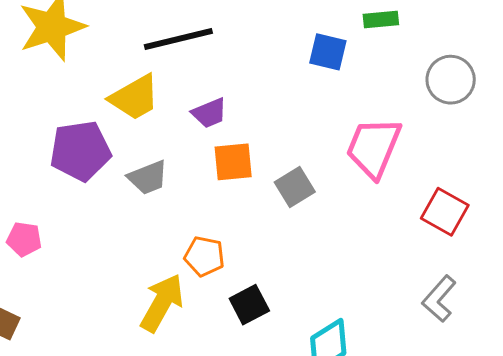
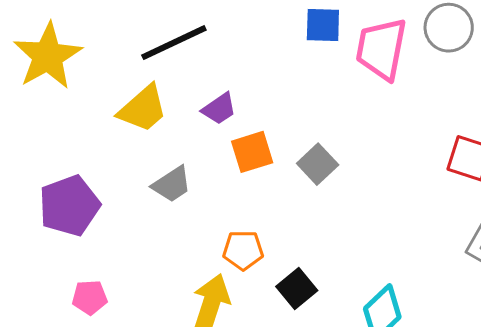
pink trapezoid: (374, 147) -> (381, 49), moved
purple pentagon: (80, 151) -> (69, 206), moved
pink pentagon: (24, 239) -> (90, 297), moved

